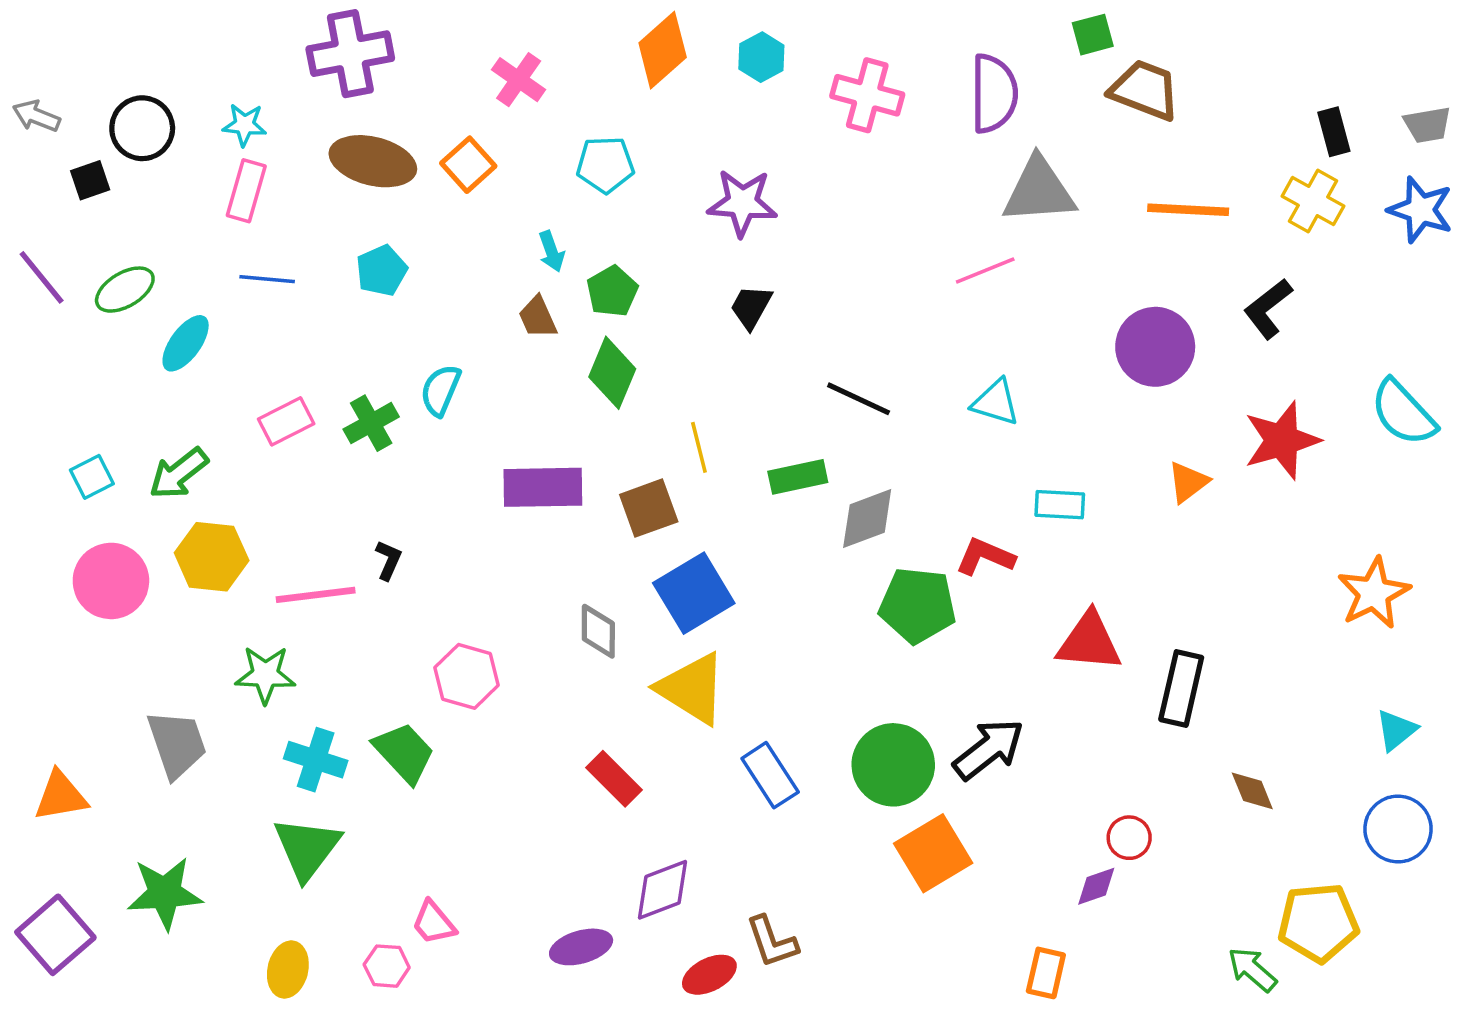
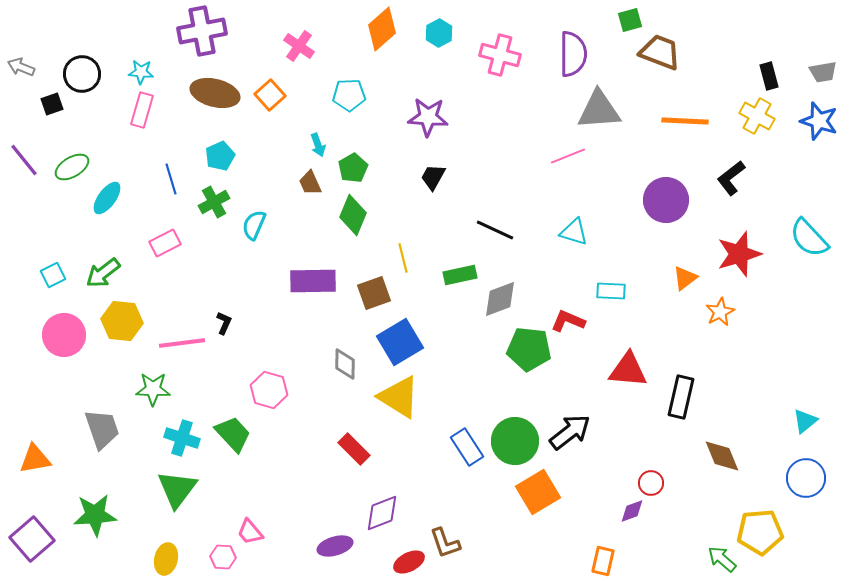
blue line: (267, 279) -> (171, 179), moved, turned 68
green cross: (371, 423) -> (214, 202), moved
orange star: (1374, 593) -> (720, 312), moved, size x0.7
blue rectangle: (770, 775) -> (467, 447), moved
brown diamond: (1252, 791) -> (722, 456), size x1.4

